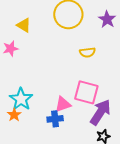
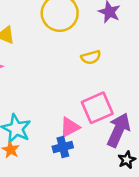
pink square: (86, 92) -> (97, 108), turned -30

